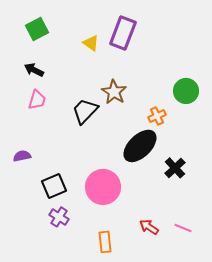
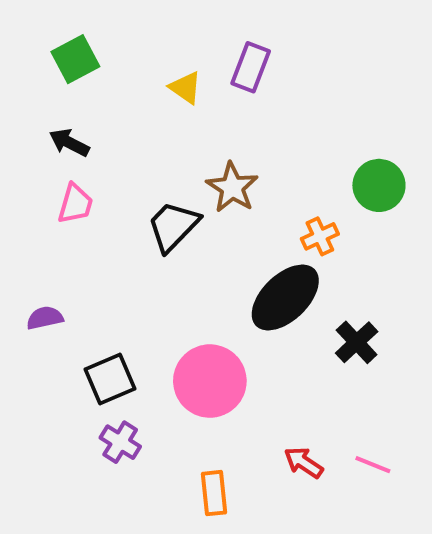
purple rectangle: (123, 33) -> (251, 67), size x0.7

